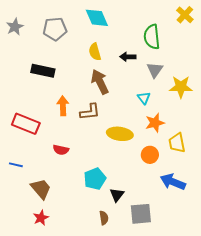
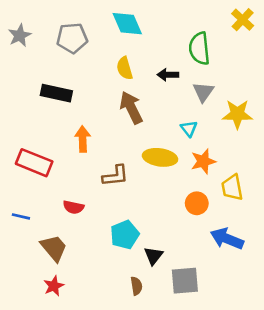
brown L-shape: (90, 112) -> (115, 176), moved
yellow ellipse: (120, 134) -> (160, 157), moved
red semicircle: (61, 150) -> (73, 207), moved

